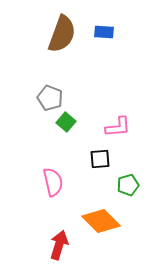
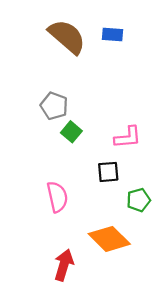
brown semicircle: (62, 34) -> (67, 37), turned -69

